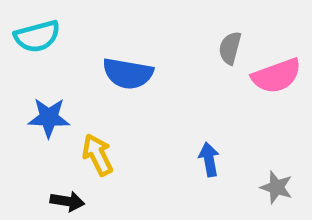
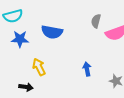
blue star: (49, 118) -> (20, 39), moved

